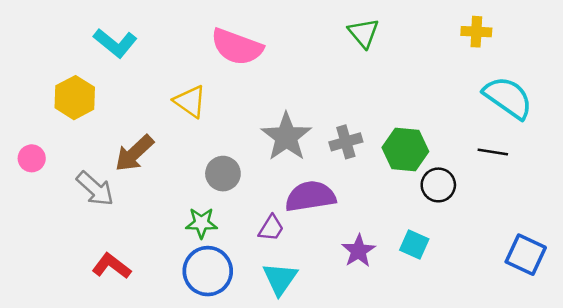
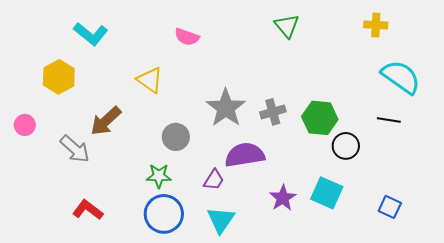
pink semicircle: (237, 47) -> (187, 37), size x0.6
cyan square: (414, 244) -> (327, 193), size x1.4
blue square: (526, 255) -> (390, 207), moved, size x0.7

